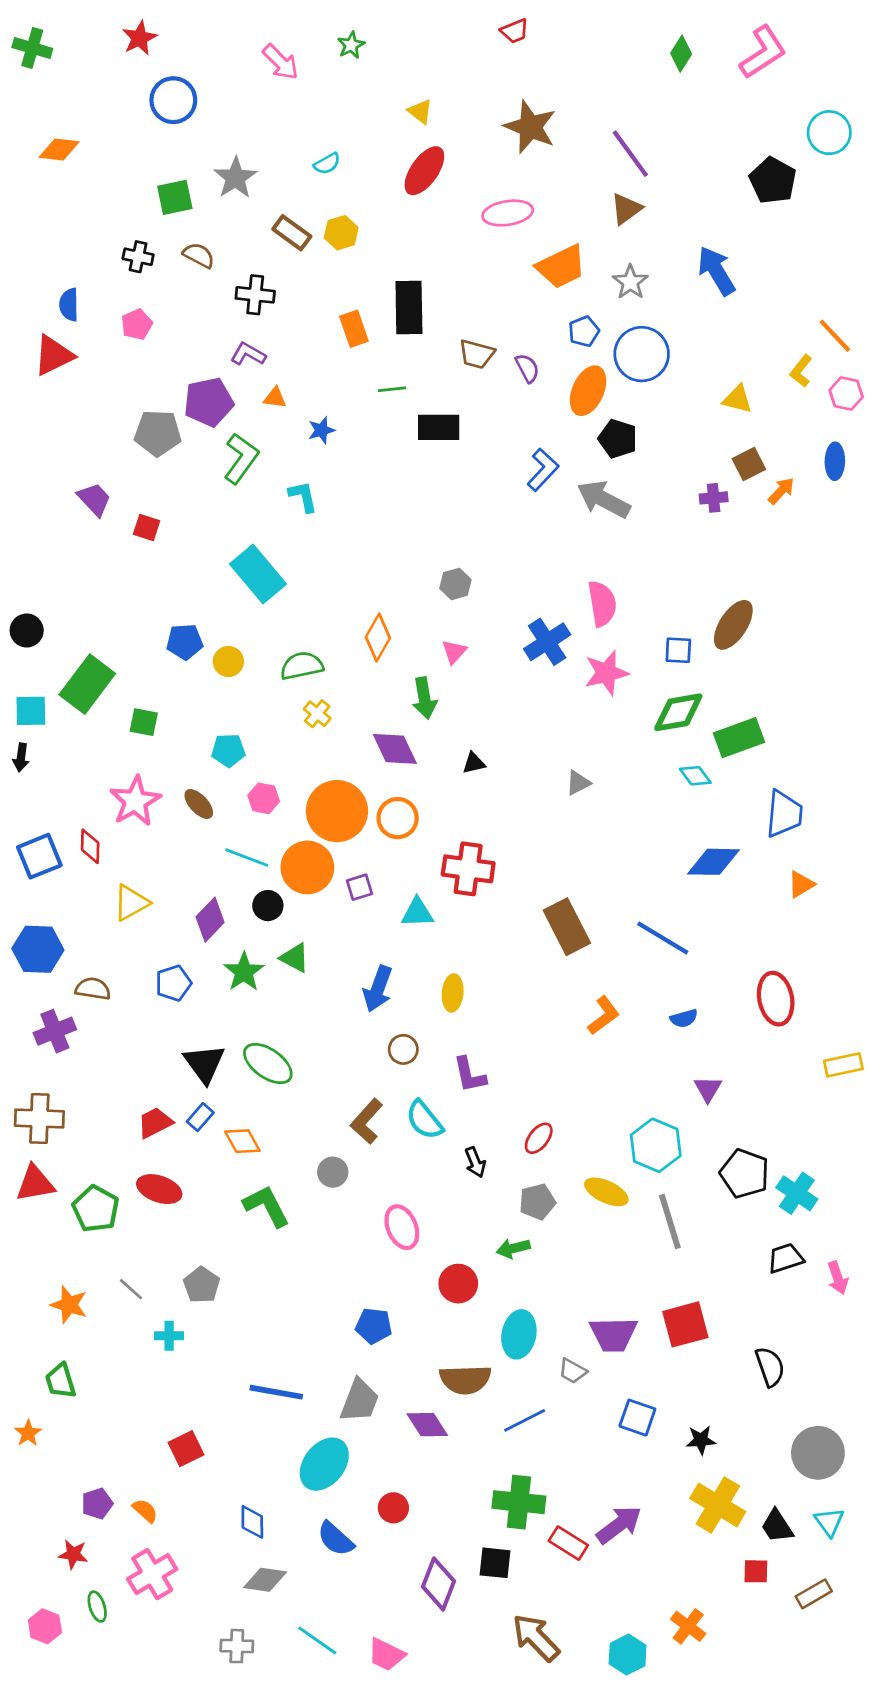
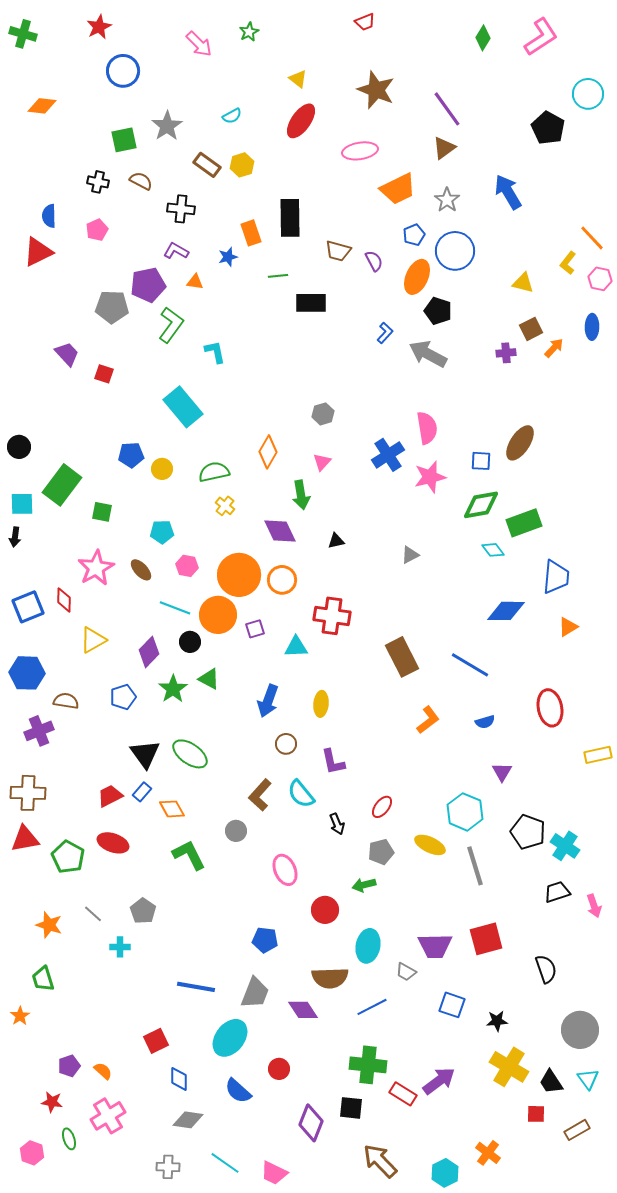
blue star: (321, 430) -> (228, 257), moved
blue L-shape: (543, 470) -> (385, 333), size x0.7
red square: (186, 1449) -> (156, 1041), moved

